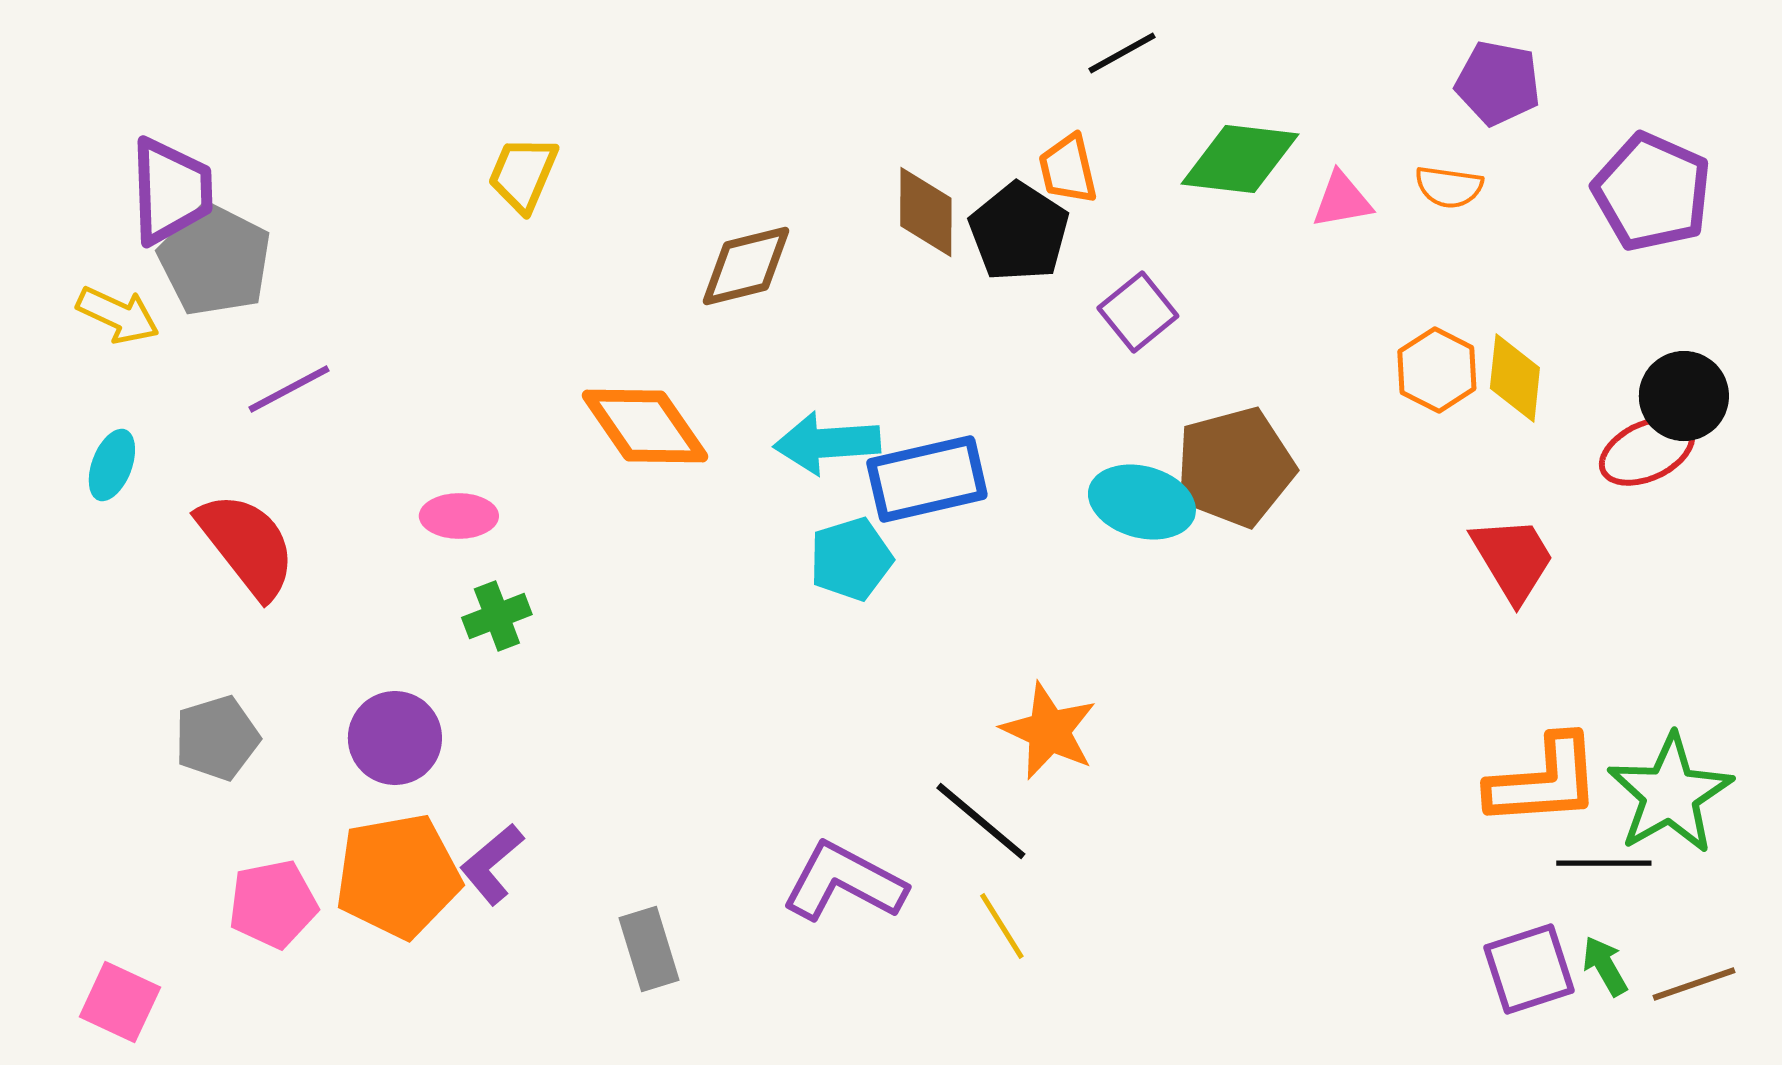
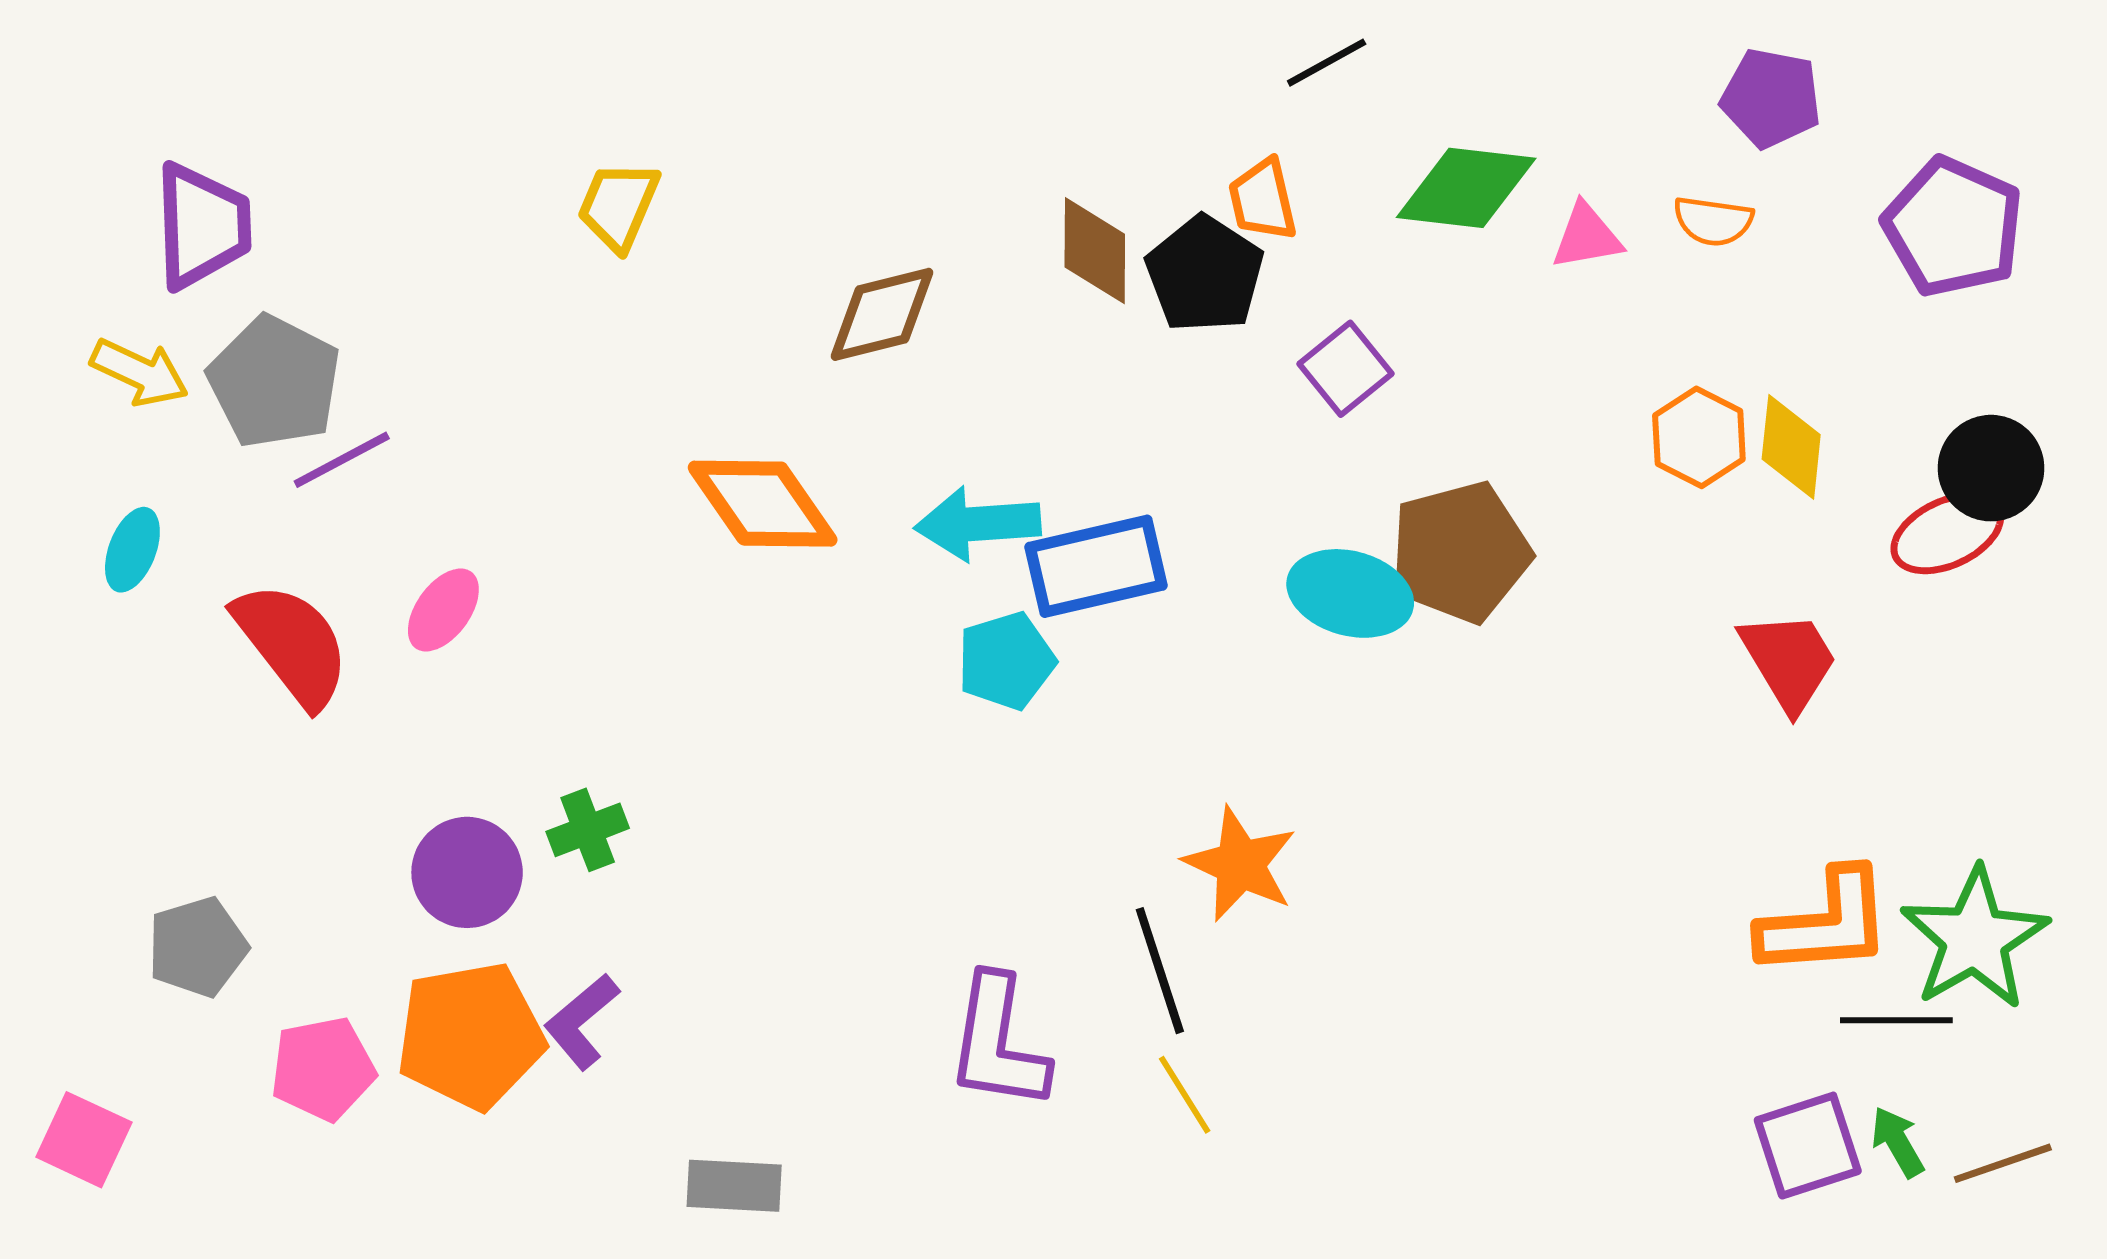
gray pentagon: (215, 260) -> (274, 382), moved
pink ellipse: (459, 516) -> (443, 610), moved, turned -54
green cross: (497, 616) -> (588, 830), moved
gray pentagon: (217, 738) -> (197, 947), moved
black line: (981, 821) -> (1160, 971), turned 32
purple L-shape: (844, 882) -> (998, 1043), turned -109
gray rectangle: (649, 949) -> (734, 1186), moved, turned -70
pink square: (120, 1002) -> (84, 1140), moved

